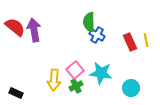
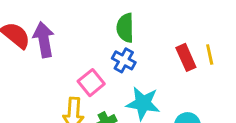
blue cross: (97, 35) -> (124, 60), moved
pink square: (75, 70) -> (91, 83), moved

